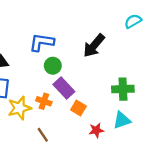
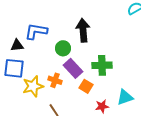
blue L-shape: (42, 42) -> (36, 31), moved
black arrow: (94, 46) -> (83, 30), moved, turned 135
green cross: (123, 89) -> (102, 65), moved

